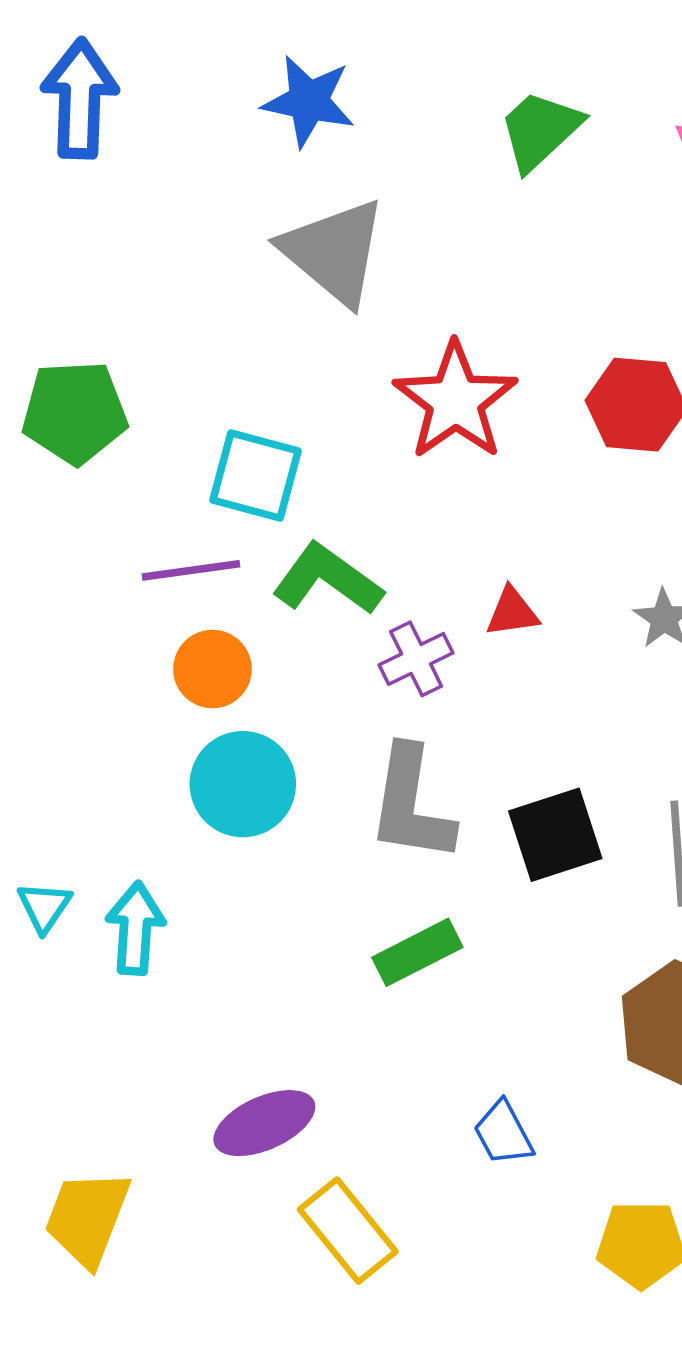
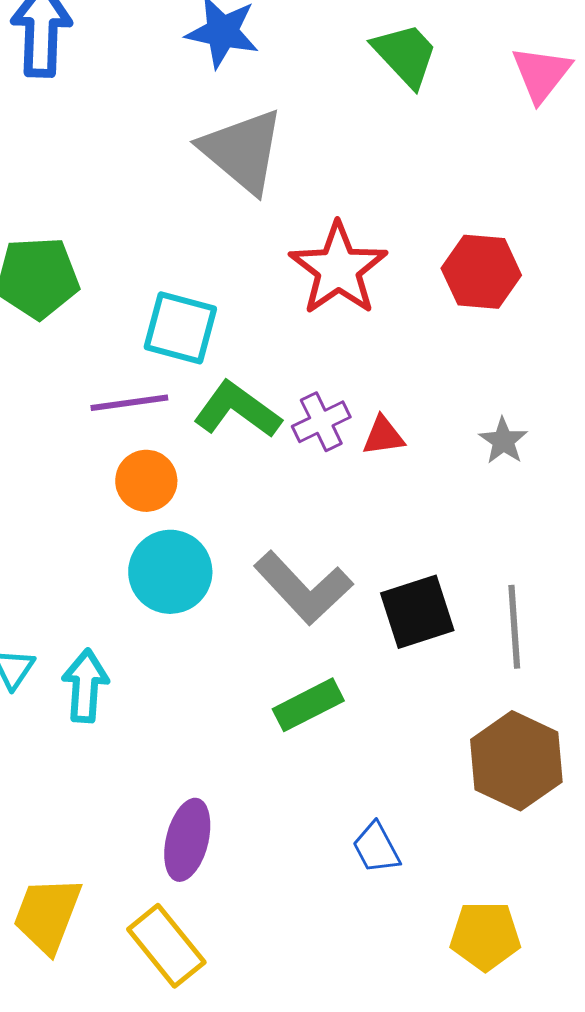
green trapezoid: (540, 130) -> (405, 55), turned 90
purple cross: (416, 659) -> (321, 422), moved
gray L-shape: (411, 804) -> (303, 588), turned -52
purple ellipse: (264, 1123) -> (187, 840), turned -52
yellow rectangle: (348, 1231) -> (166, 946), moved

